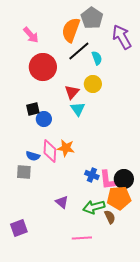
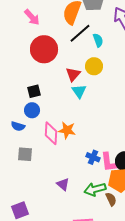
blue circle: (44, 119) -> (32, 110), moved
blue semicircle: (33, 156) -> (18, 126), moved

